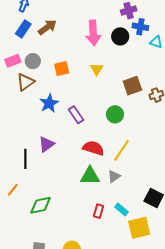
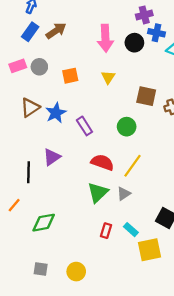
brown triangle: (25, 82) -> (30, 107), moved
brown square: (132, 86) -> (146, 96), turned 30
green triangle: (90, 176) -> (98, 192), turned -45

